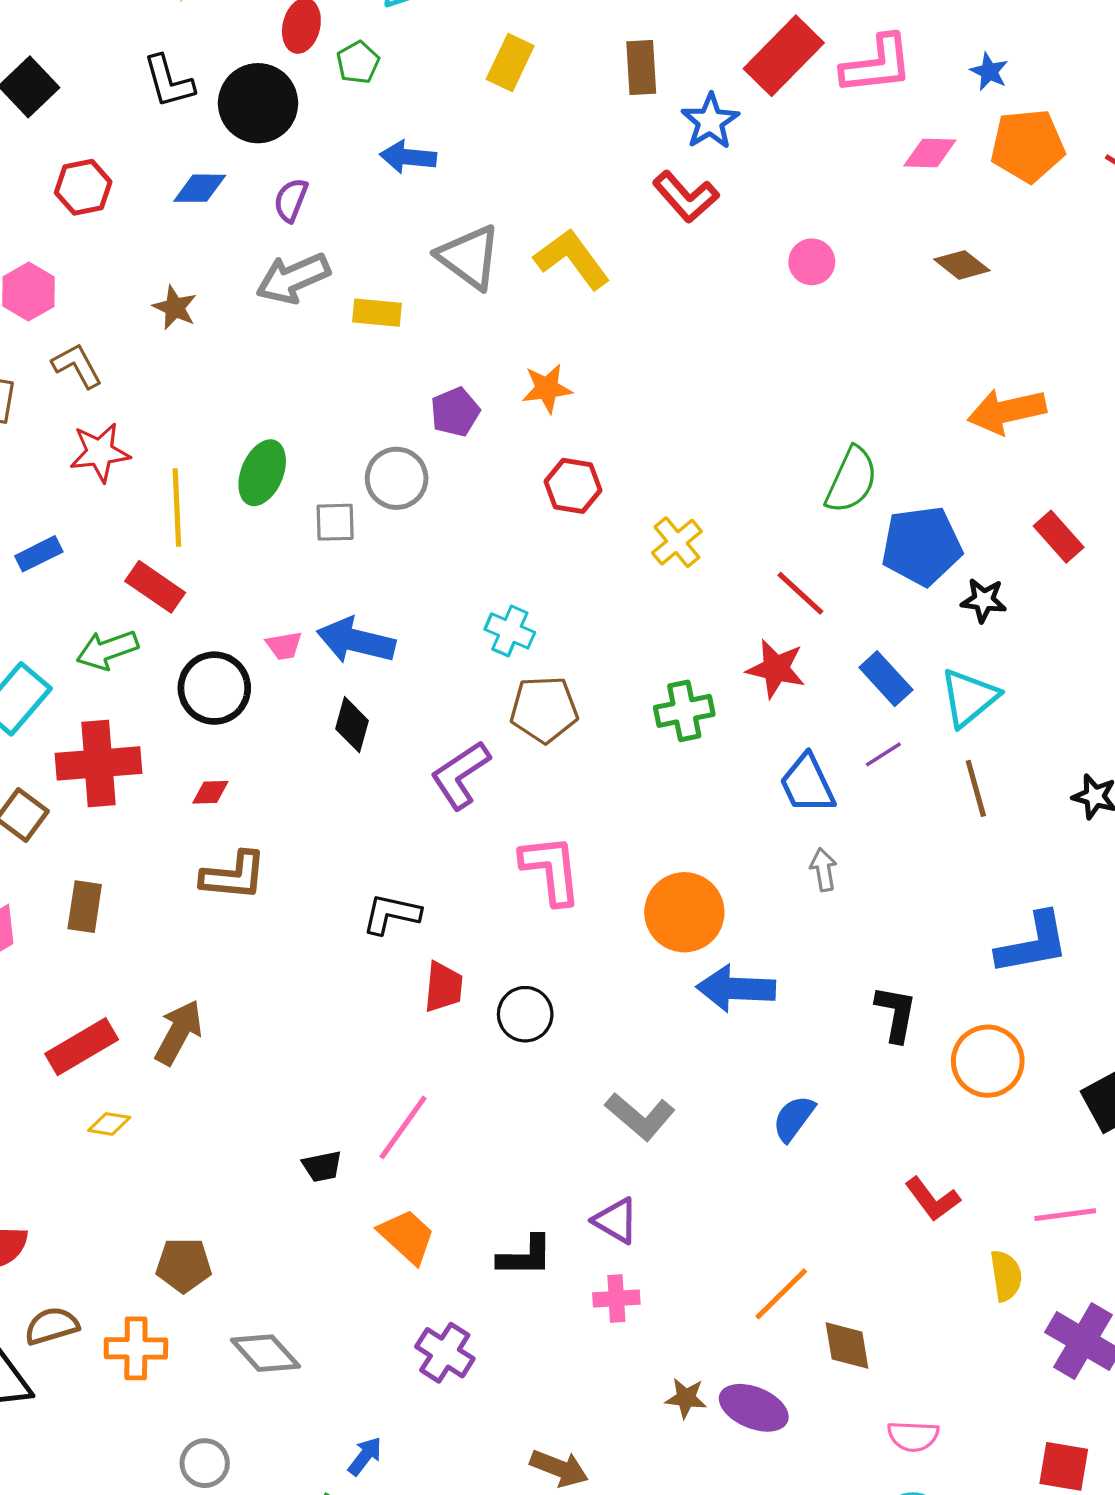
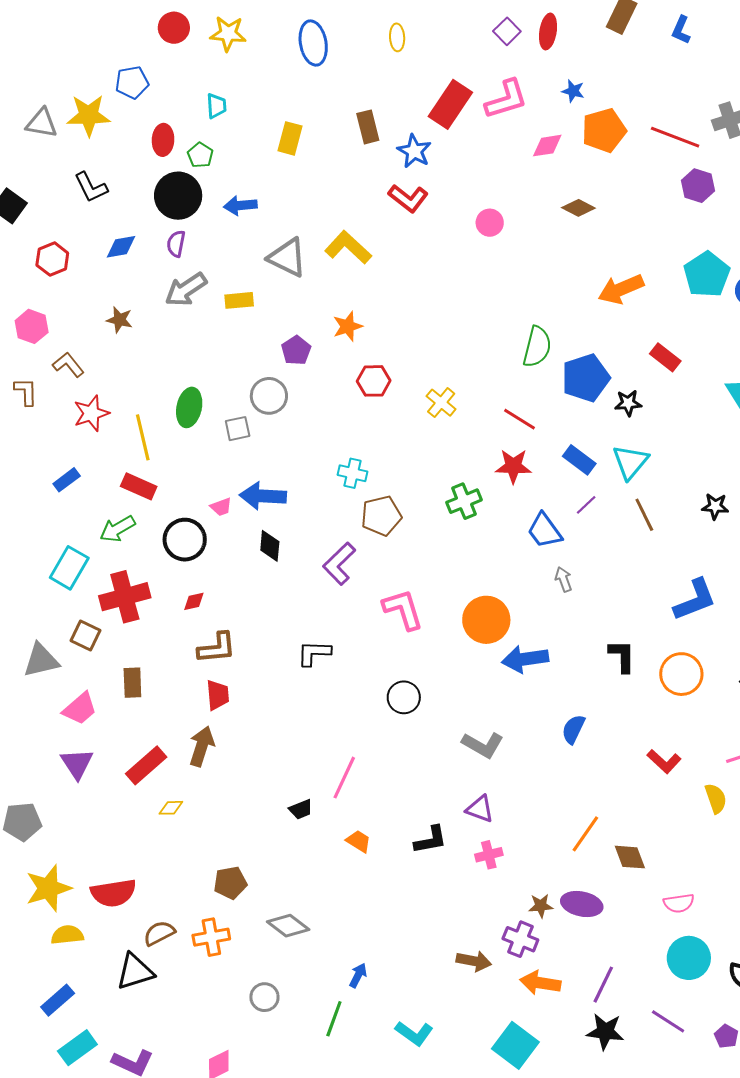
black circle: (258, 103) -> (178, 196), moved
red trapezoid: (443, 987) -> (218, 695), moved
orange trapezoid: (407, 1236) -> (359, 841), size x0.7
purple cross: (445, 1353) -> (520, 939), moved

